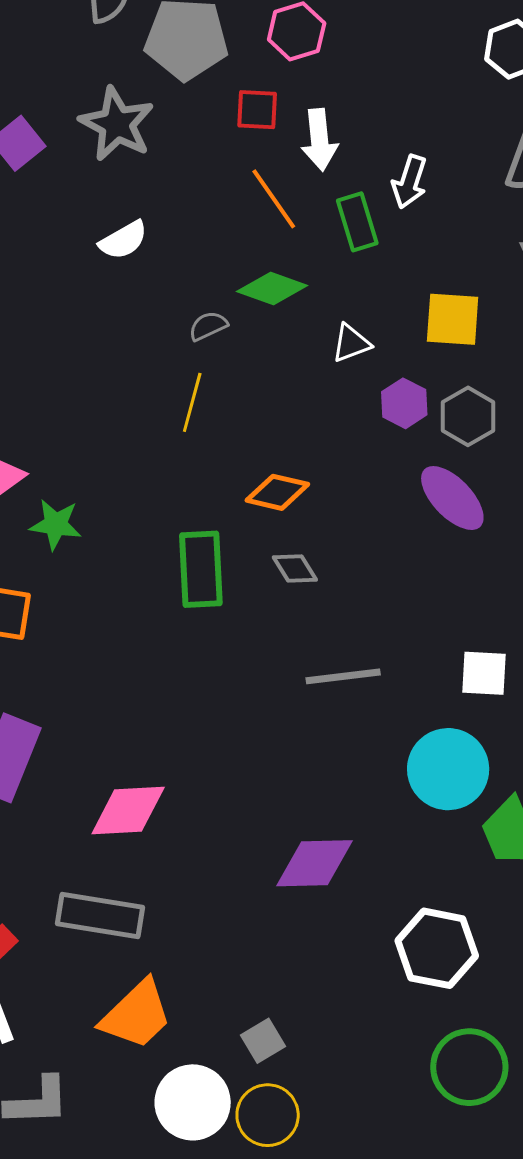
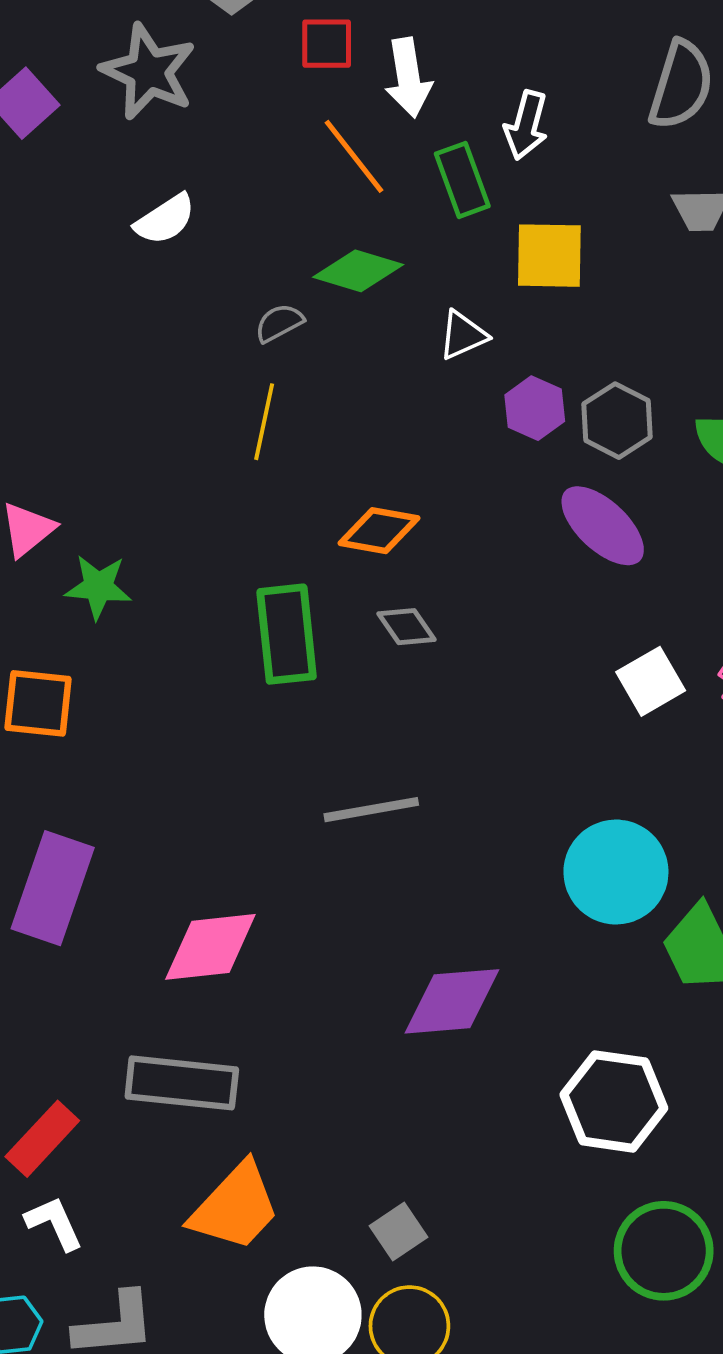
yellow square: (453, 319) -> (549, 256), moved
white square: (484, 673) -> (651, 681), moved, turned -30
gray line: (343, 676) -> (371, 810), moved

